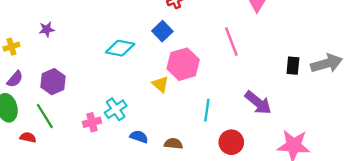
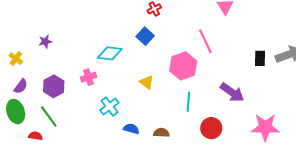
yellow cross: (11, 47) -> (16, 59), turned -32
pink hexagon: (183, 64) -> (183, 66), moved
pink cross: (92, 122) -> (89, 77), moved

